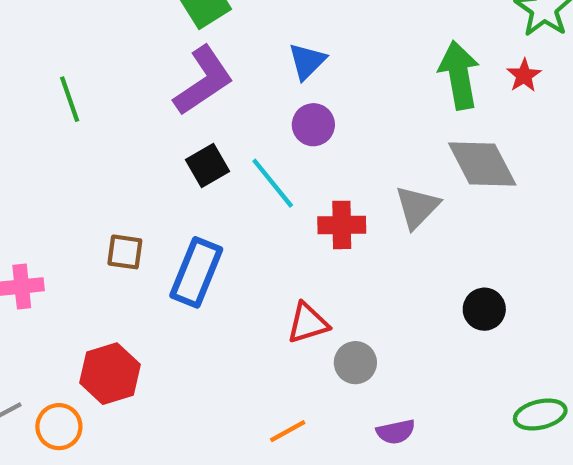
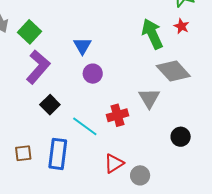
cyan line: (273, 183) -> (85, 126), moved
black circle: (484, 309) -> (181, 137), moved

